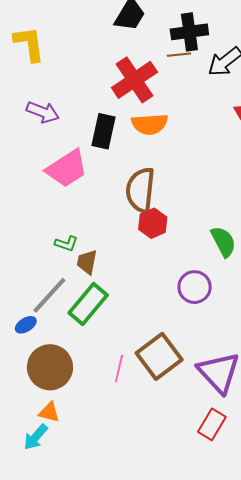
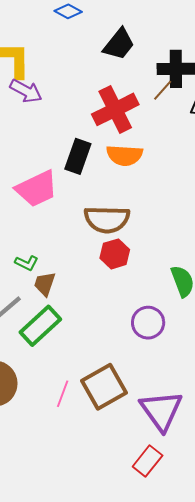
brown line: (179, 55) -> (163, 90), turned -50
purple arrow: (43, 112) -> (26, 91), moved
brown semicircle: (140, 190) -> (107, 219), turned -102

